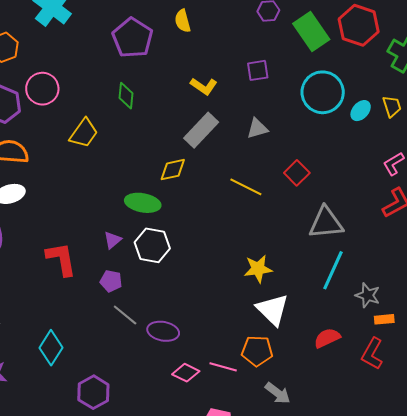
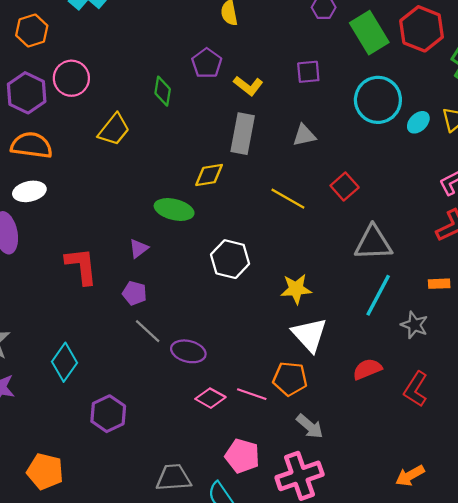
purple pentagon: (132, 38) -> (207, 63), moved, size x0.7
gray rectangle: (201, 130) -> (243, 134), turned -36
white hexagon: (152, 245) -> (230, 259), moved
orange rectangle: (384, 319) -> (439, 284), moved

